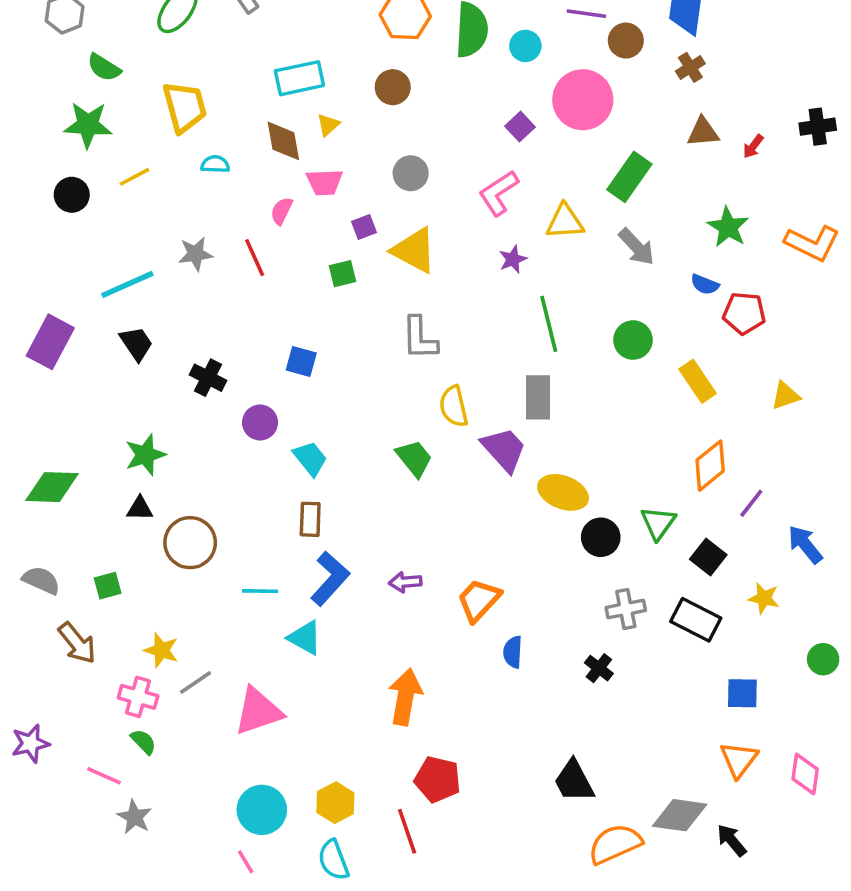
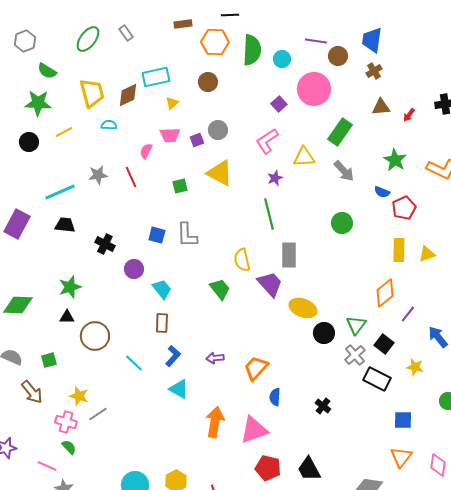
brown diamond: (283, 141) -> (128, 95), moved, turned 75
purple square: (364, 227) -> (197, 140), moved
red pentagon: (744, 313) -> (404, 208), turned -30
green line: (549, 324) -> (269, 214), moved
gray L-shape: (420, 338) -> (187, 235), moved
black trapezoid: (136, 344) -> (65, 225), turned -50
yellow rectangle: (698, 381) -> (399, 250), moved, turned 35
blue L-shape: (330, 579) -> (173, 356), size x0.7
cyan line: (260, 591) -> (134, 363), turned 42
gray cross: (626, 609) -> (355, 355), moved, turned -30
cyan triangle: (305, 638) -> (179, 389), moved
pink triangle: (258, 711) -> (254, 430), moved
red pentagon: (438, 779) -> (268, 468), moved

